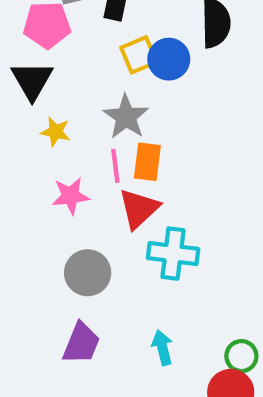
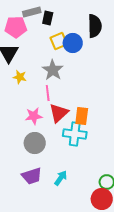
orange rectangle: (147, 162) -> (82, 116), moved
pink star: (70, 196) -> (34, 116), moved
purple trapezoid: (81, 343) -> (32, 176), turned 50
cyan arrow: (162, 348) -> (61, 178), moved, turned 49

